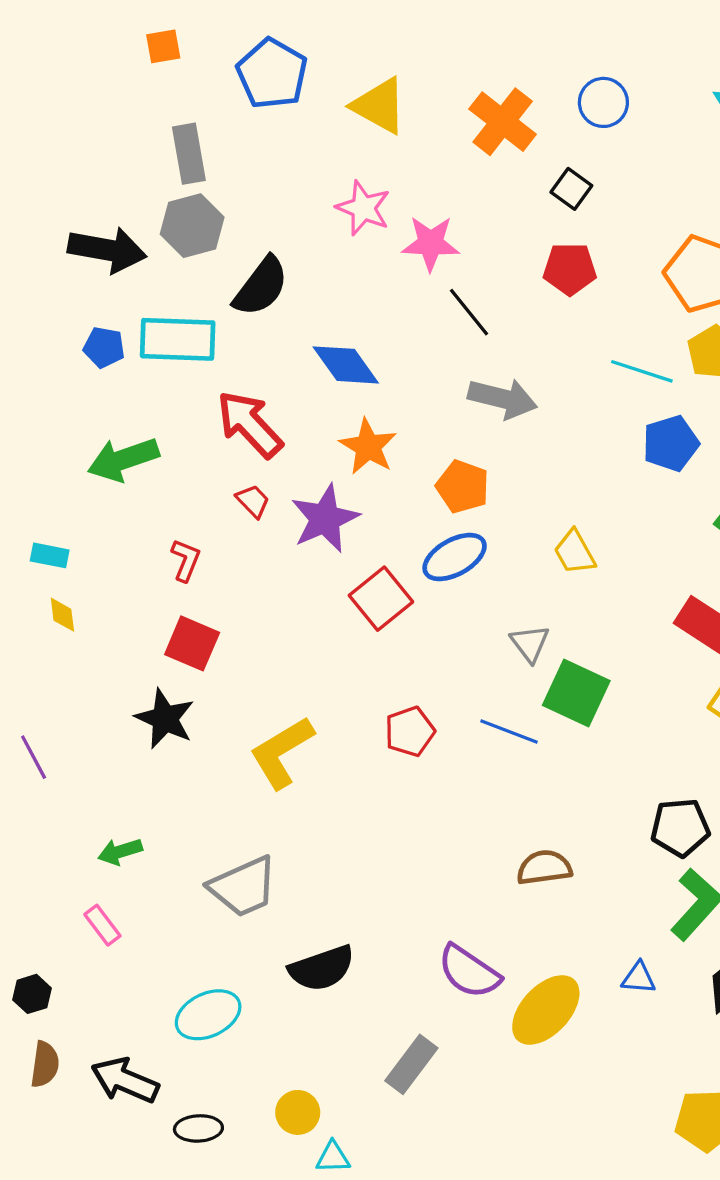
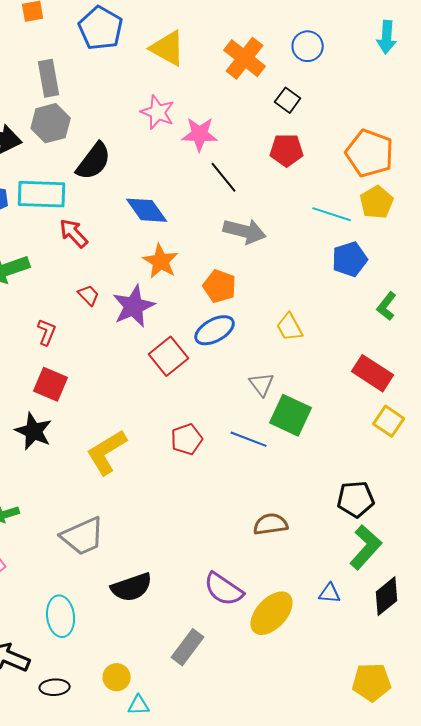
red arrow: (250, 424) -> (74, 233), moved, size x0.7
cyan ellipse: (208, 1015) -> (61, 616), turned -72

